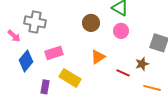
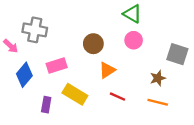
brown circle: (91, 23) -> (93, 44), moved
red line: (123, 73) -> (117, 97), moved
orange line: (152, 88) -> (158, 102), moved

